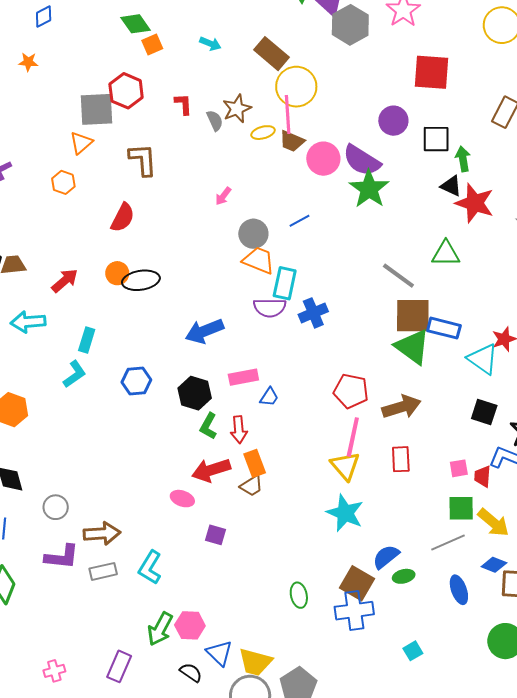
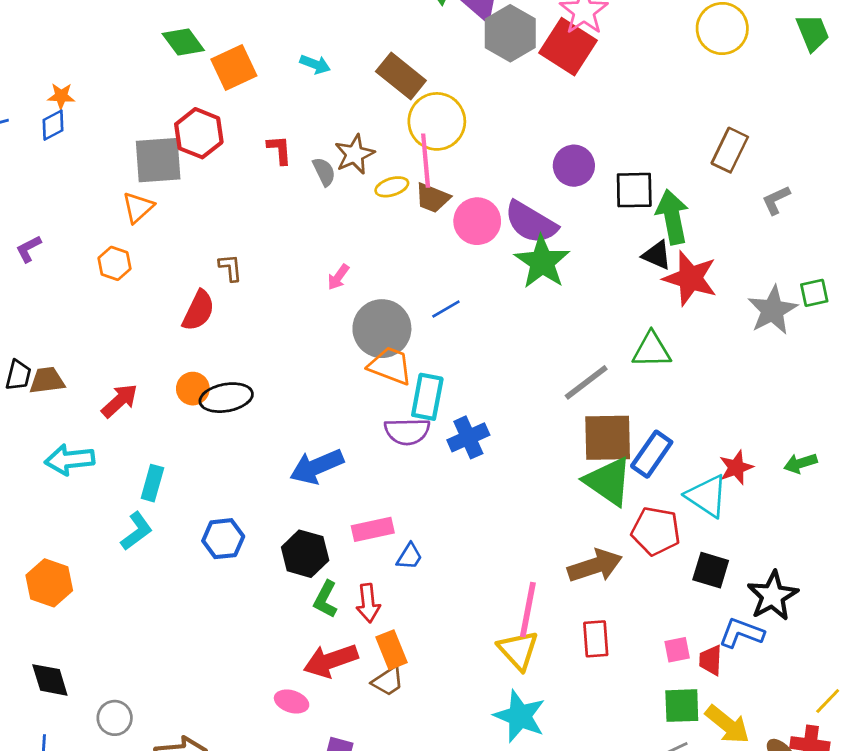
blue diamond: (44, 16) -> (53, 125), moved
green diamond: (135, 24) -> (183, 42), moved
orange square: (152, 44) -> (234, 67), size x1.5
red square: (432, 72) -> (568, 47), moved, turned 30
green arrow: (463, 159) -> (672, 217), size x1.5
brown L-shape: (143, 160) -> (230, 268), moved, size x0.6
gray circle: (253, 234) -> (382, 329), size x1.4
gray line: (398, 276) -> (586, 382), turned -72
blue rectangle: (444, 328) -> (652, 454), turned -68
red pentagon: (351, 391) -> (656, 531), moved

